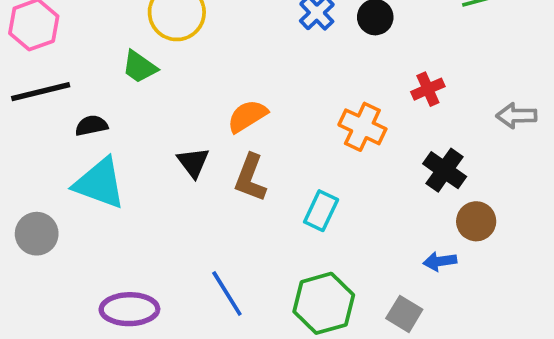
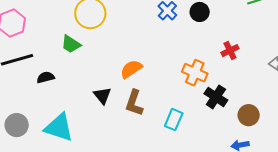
black cross: (445, 170) -> (216, 97), moved
cyan triangle: (100, 183) -> (59, 127), moved
brown circle: (476, 221) -> (249, 115), moved
gray circle: (37, 234) -> (17, 125), moved

